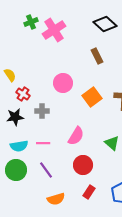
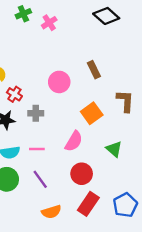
pink cross: (54, 30) -> (49, 23), size x0.6
brown rectangle: (97, 56) -> (94, 70), moved
orange square: (92, 97) -> (92, 113), moved
red rectangle: (89, 192) -> (88, 204), size x1.5

